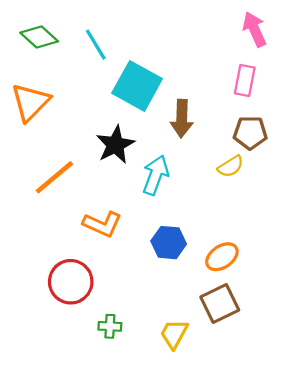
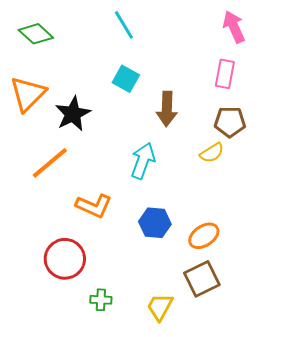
cyan line: (96, 45) -> (124, 25), moved
cyan square: (137, 86) -> (126, 79), size x0.6
black star: (115, 145) -> (73, 114), moved

